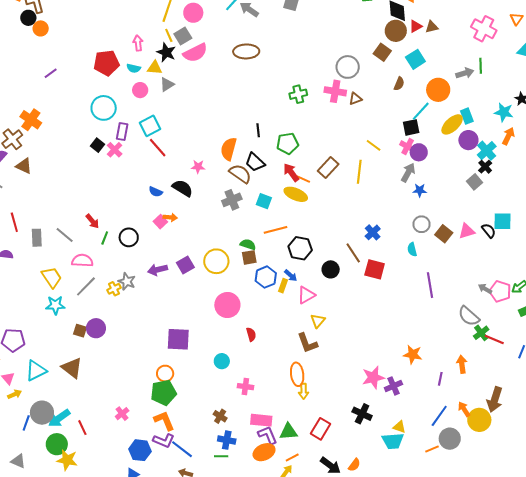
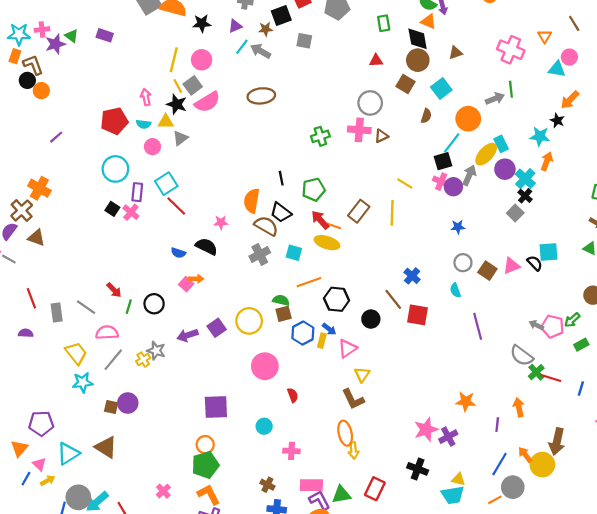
red triangle: (416, 26) -> (376, 61), moved, turned 32
gray arrow: (408, 173) -> (469, 175), moved

